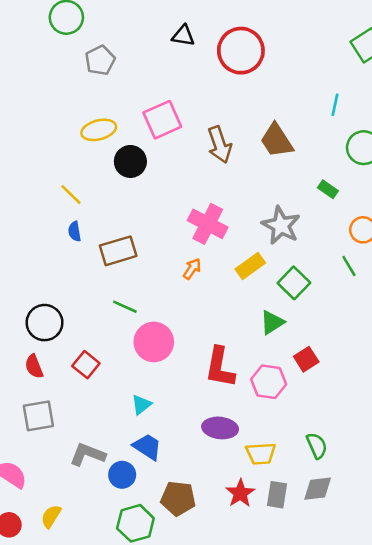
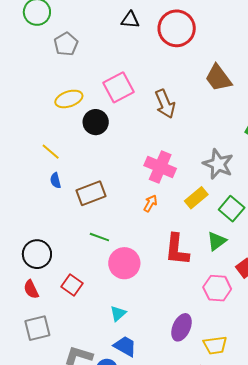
brown trapezoid: (277, 141) -> (218, 78), moved
red L-shape: (220, 367) -> (177, 249), moved
purple ellipse: (220, 428) -> (181, 327), turned -68

